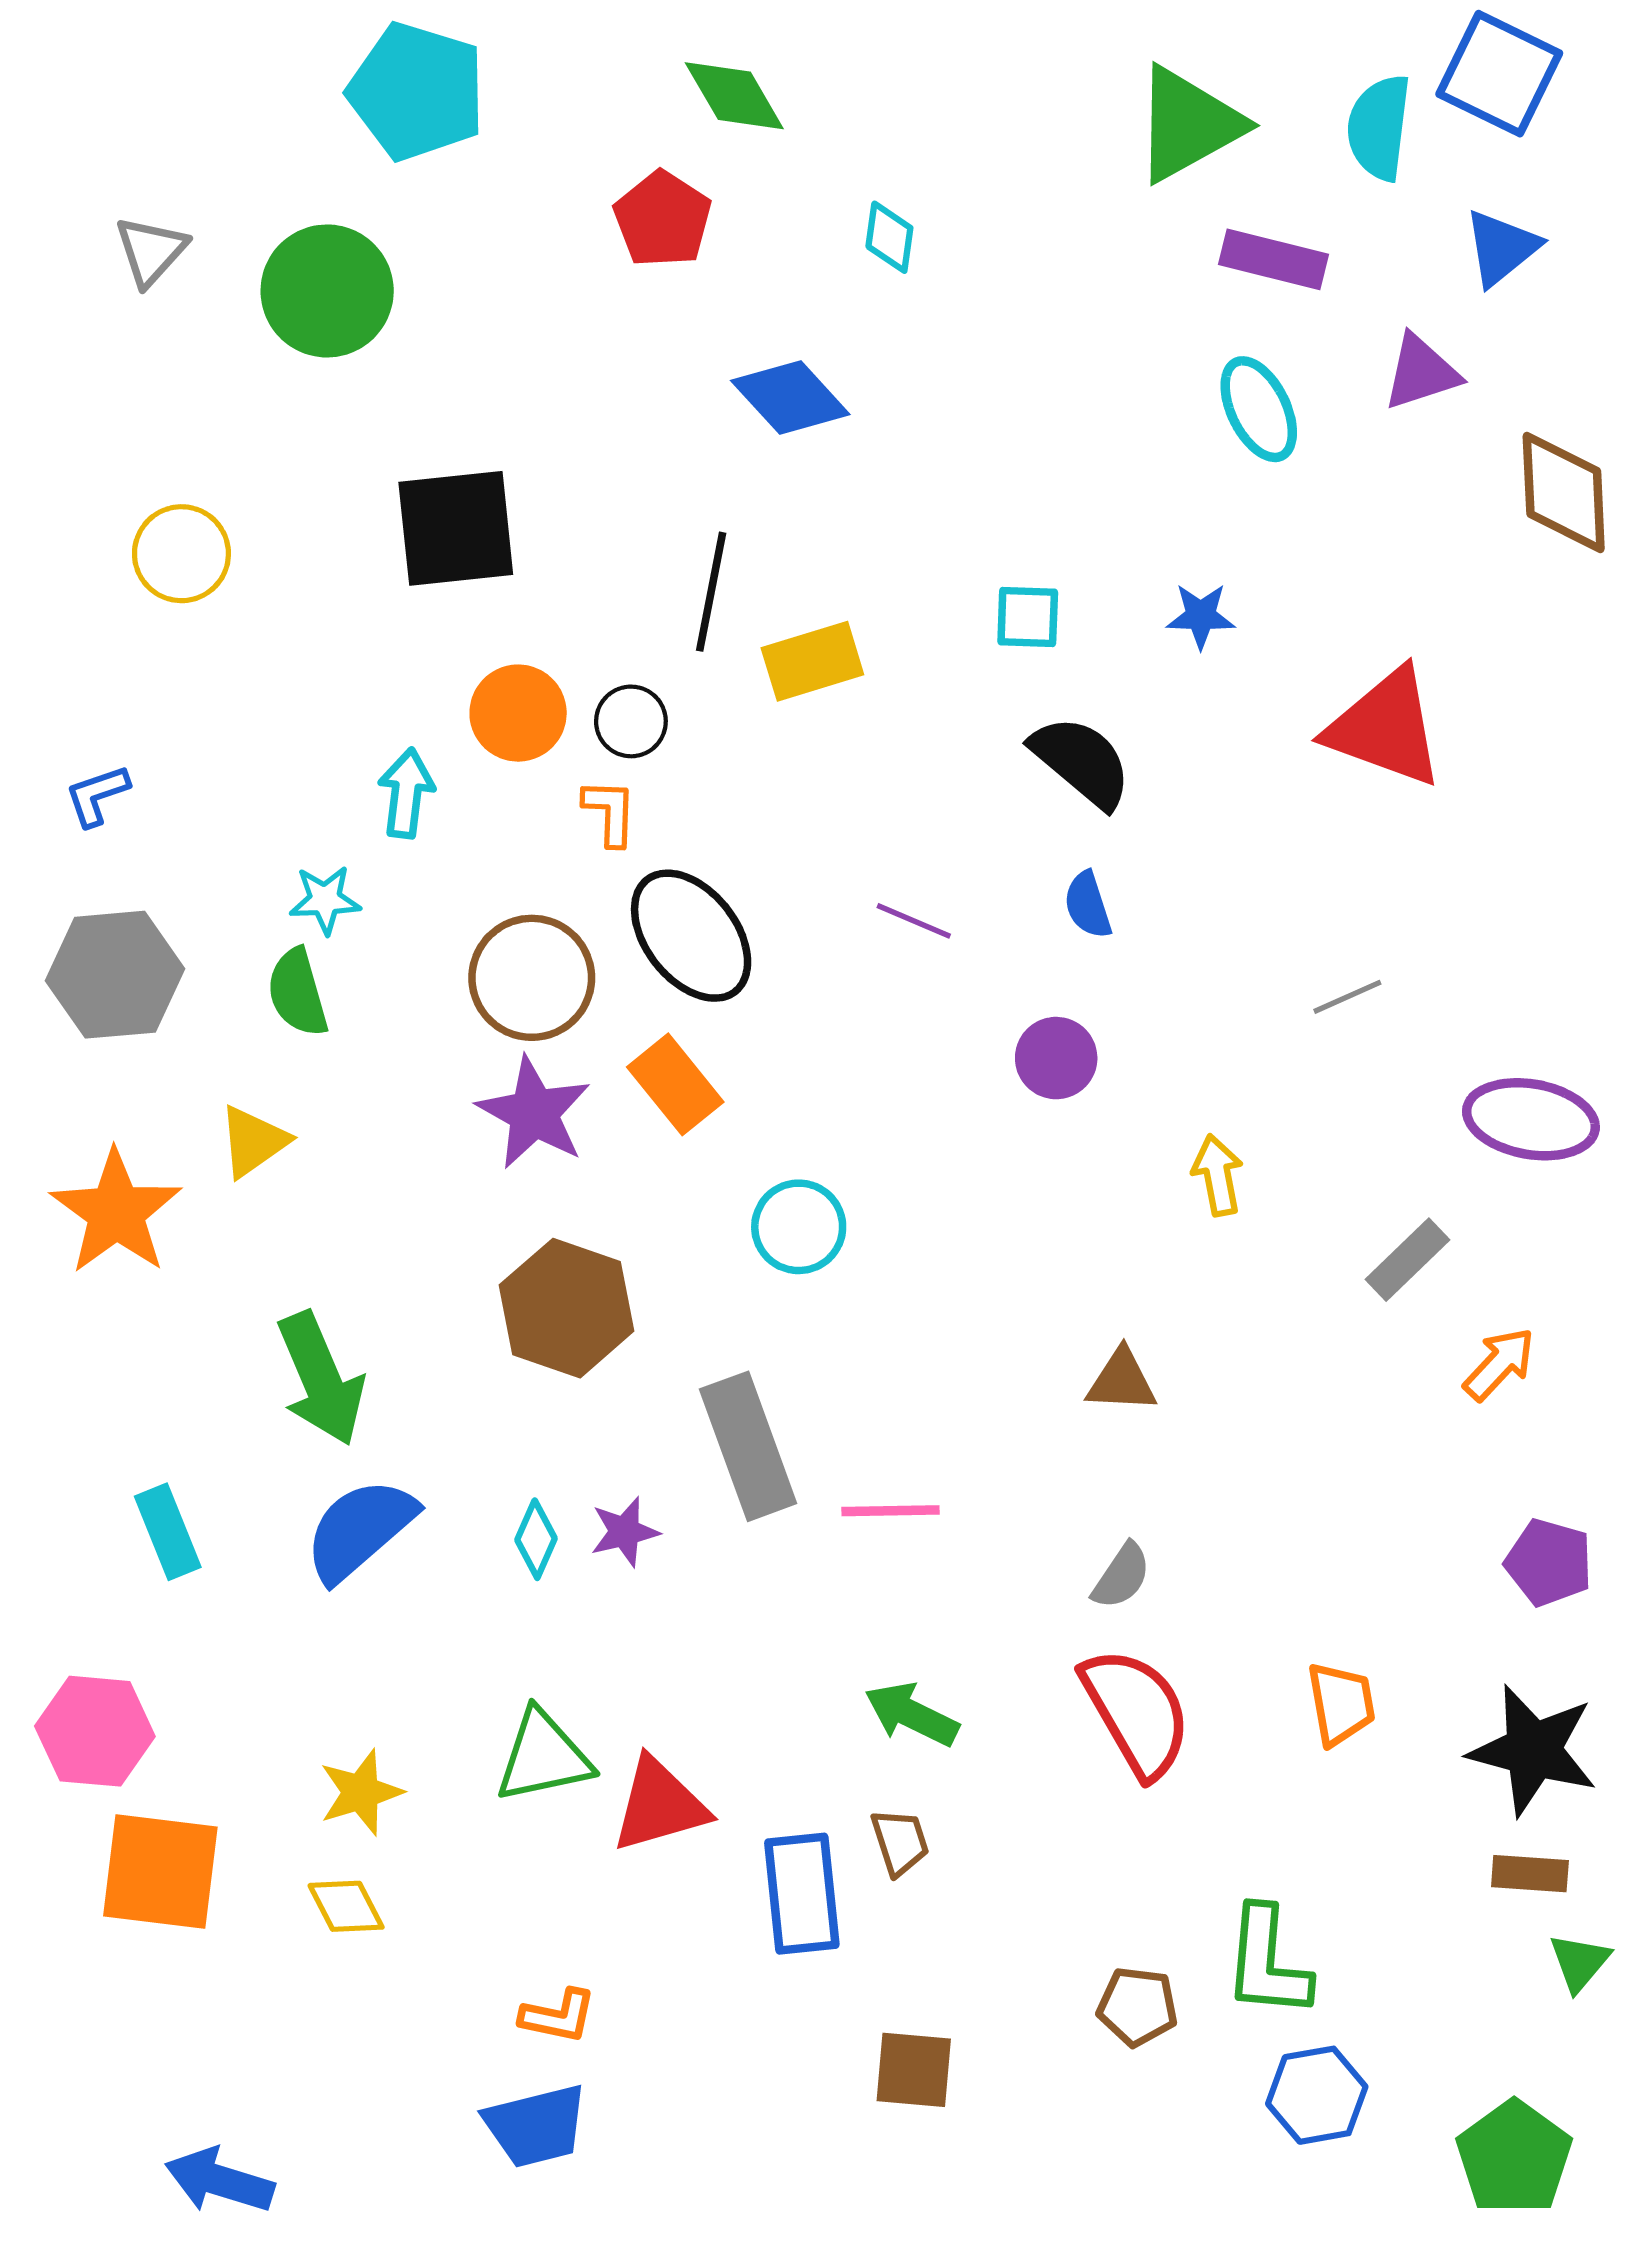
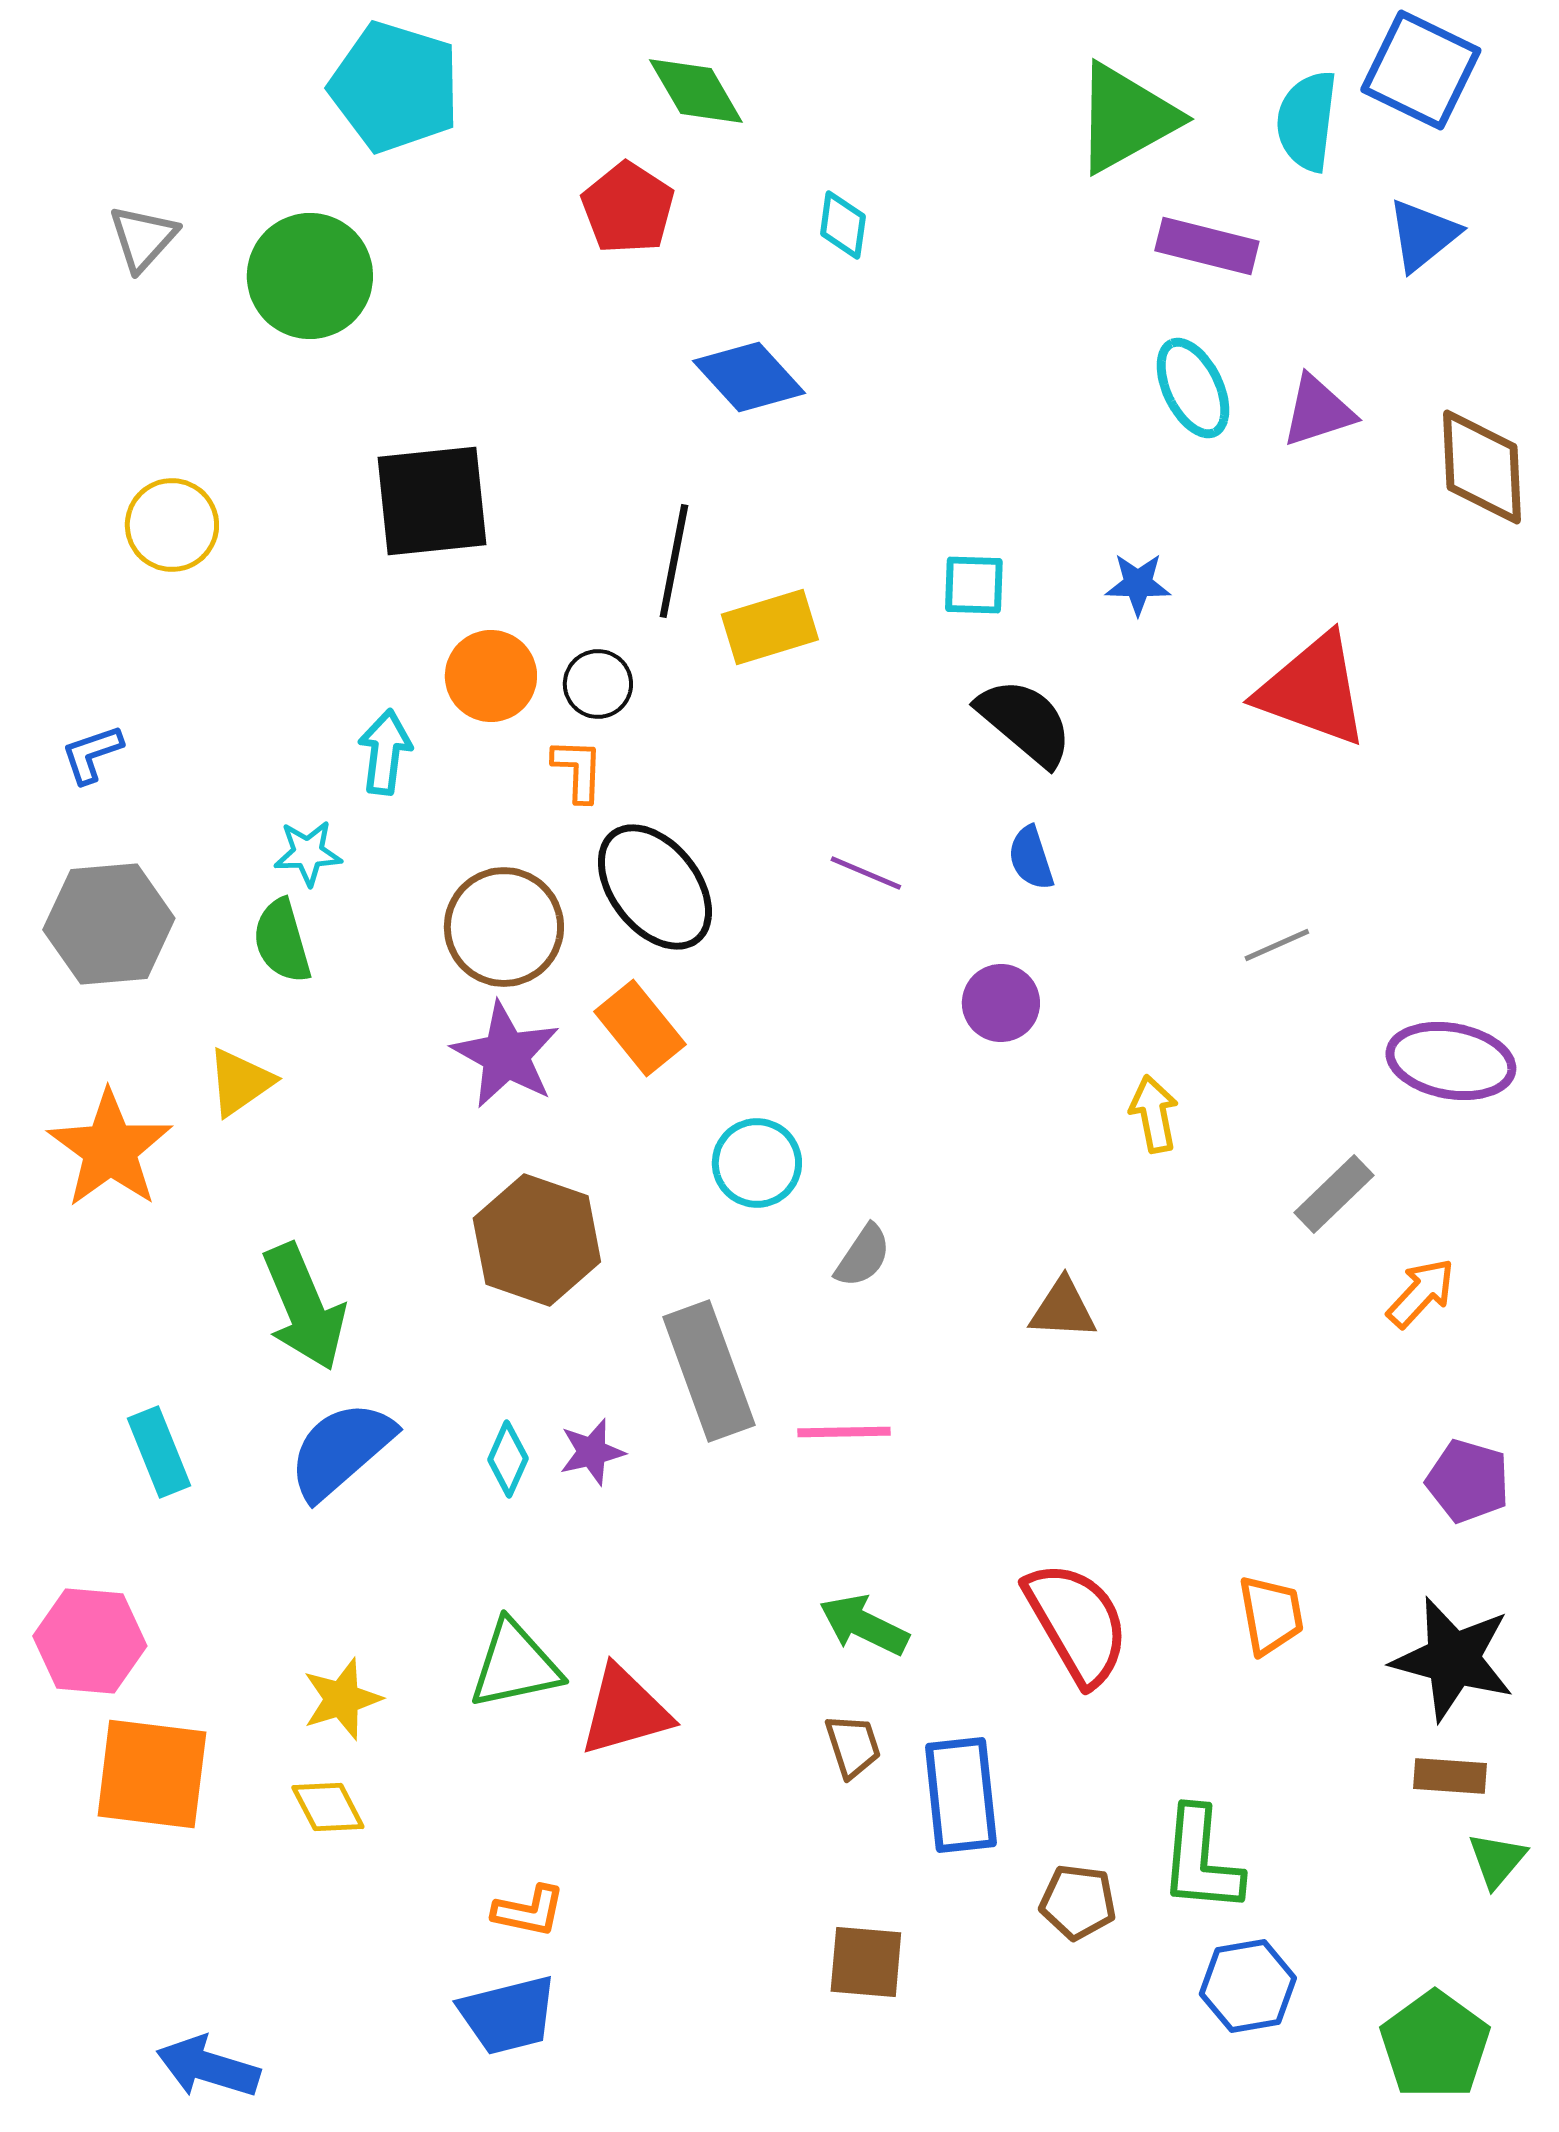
purple triangle: (1421, 372) -> (1318, 411), moved
gray semicircle: (1122, 1576) -> (863, 1256), moved
blue rectangle: (802, 1894) -> (961, 1795), moved

